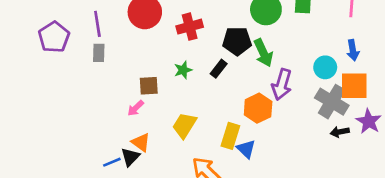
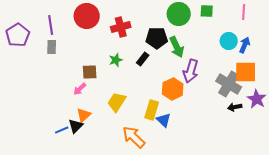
blue arrow: (353, 50) -> (245, 45), turned -147
cyan circle: (325, 67) -> (229, 41), moved
orange triangle: (141, 142) -> (84, 115), turned 42

